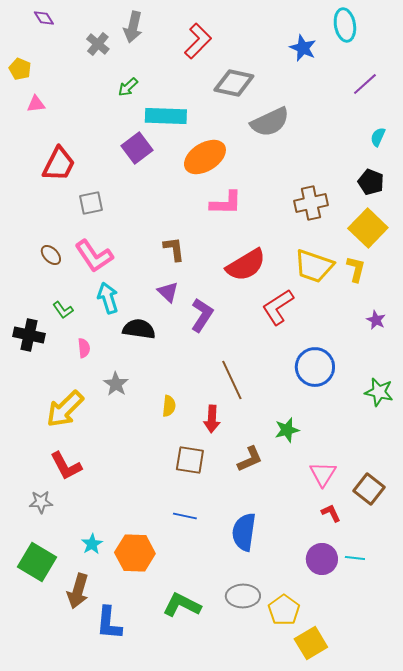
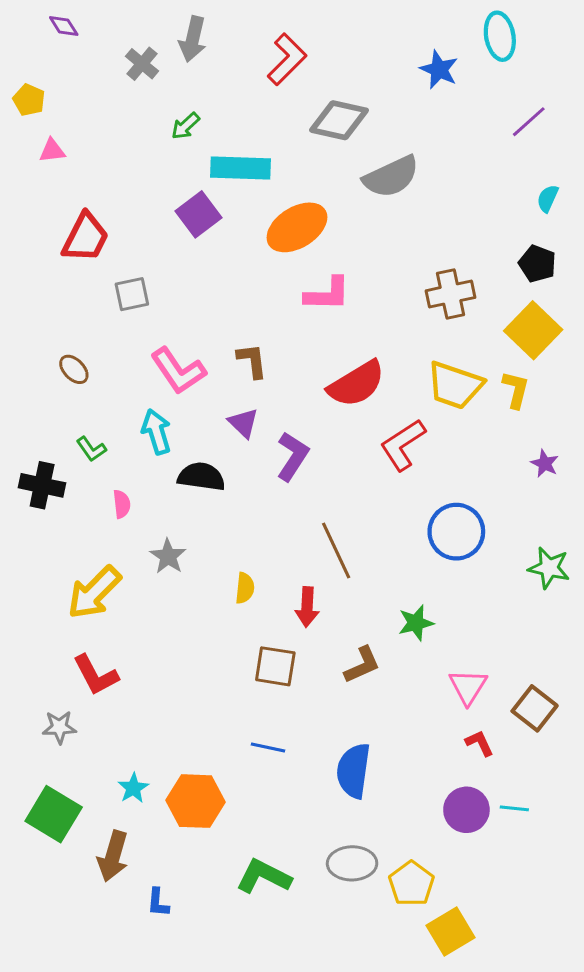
pink L-shape: (94, 256) -> (178, 371), moved
blue L-shape: (109, 623) -> (158, 903), size x0.6

